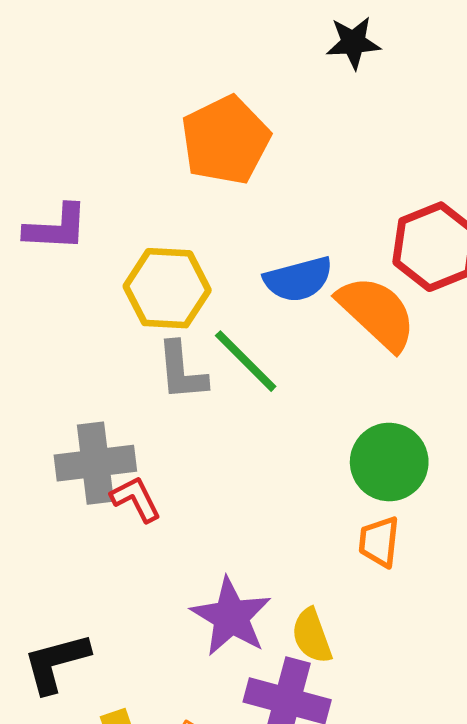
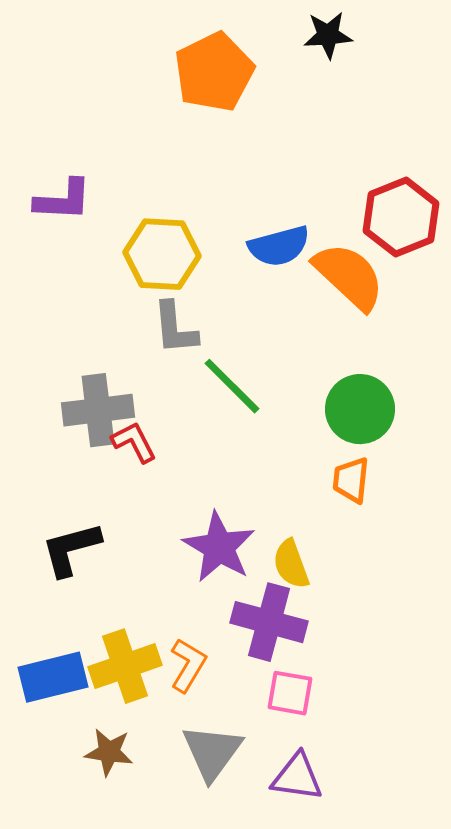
orange pentagon: (225, 140) -> (214, 72), moved
green line: (246, 361) -> (232, 386), moved
black L-shape: (56, 663) -> (71, 549), moved

